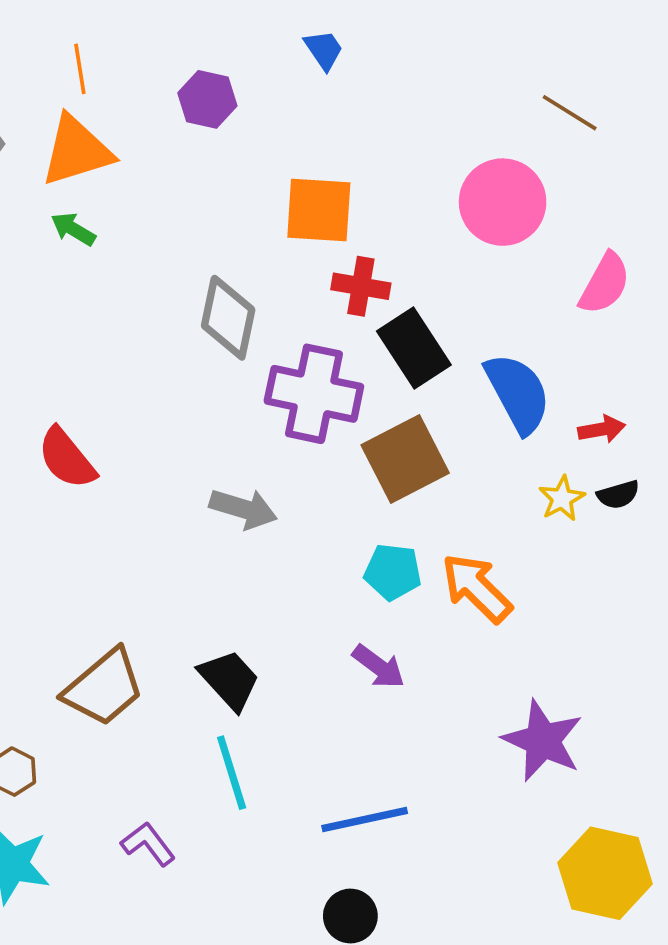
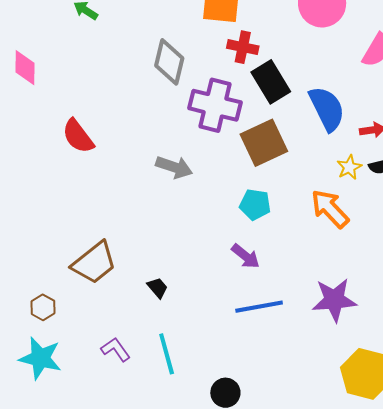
orange arrow: (477, 588) -> (330, 209), moved
black trapezoid: (229, 680) -> (158, 288), moved, size x0.6
purple star: (543, 741) -> (334, 300), turned -30
cyan line: (232, 773) -> (167, 354), moved
blue line: (365, 820) -> (259, 307), moved

